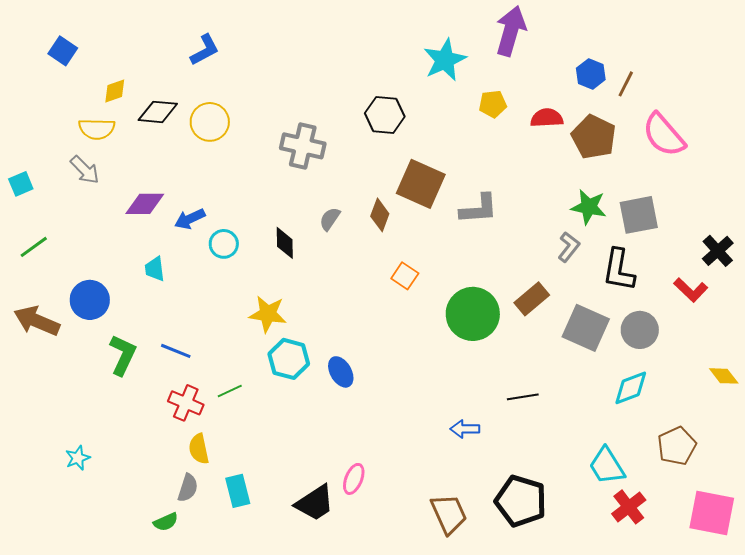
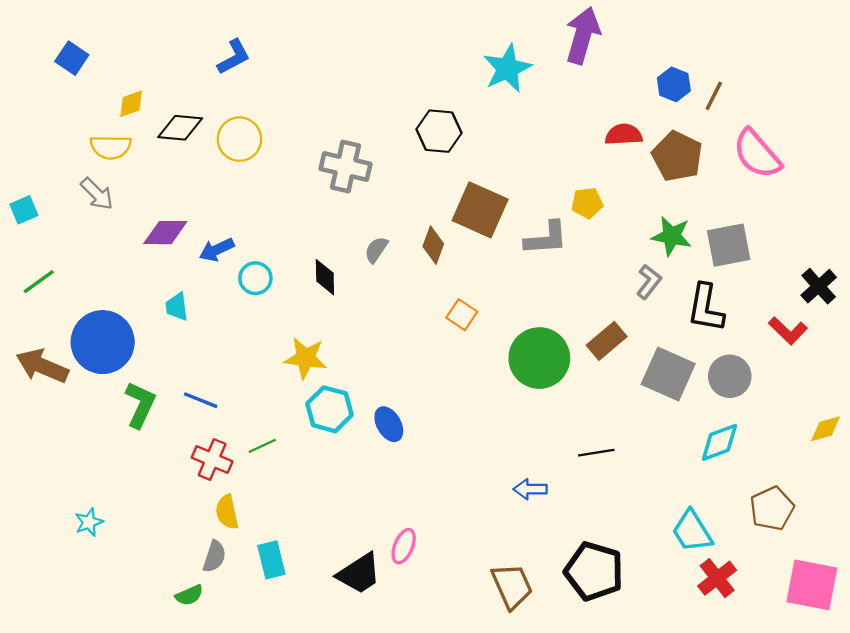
yellow pentagon: (493, 104) -> (587, 203), moved
blue circle: (90, 300) -> (103, 342), size x1.4
yellow diamond: (724, 376) -> (826, 429), turned -68

